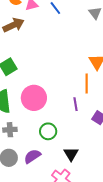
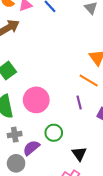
orange line: (87, 83) -> (89, 80), turned -54
purple semicircle: (32, 156) -> (31, 148), moved

